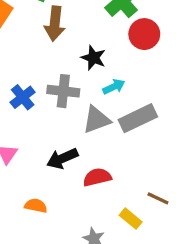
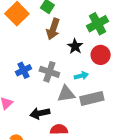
red circle: (144, 34) -> (101, 55), moved
black star: (93, 58) -> (75, 46), moved

